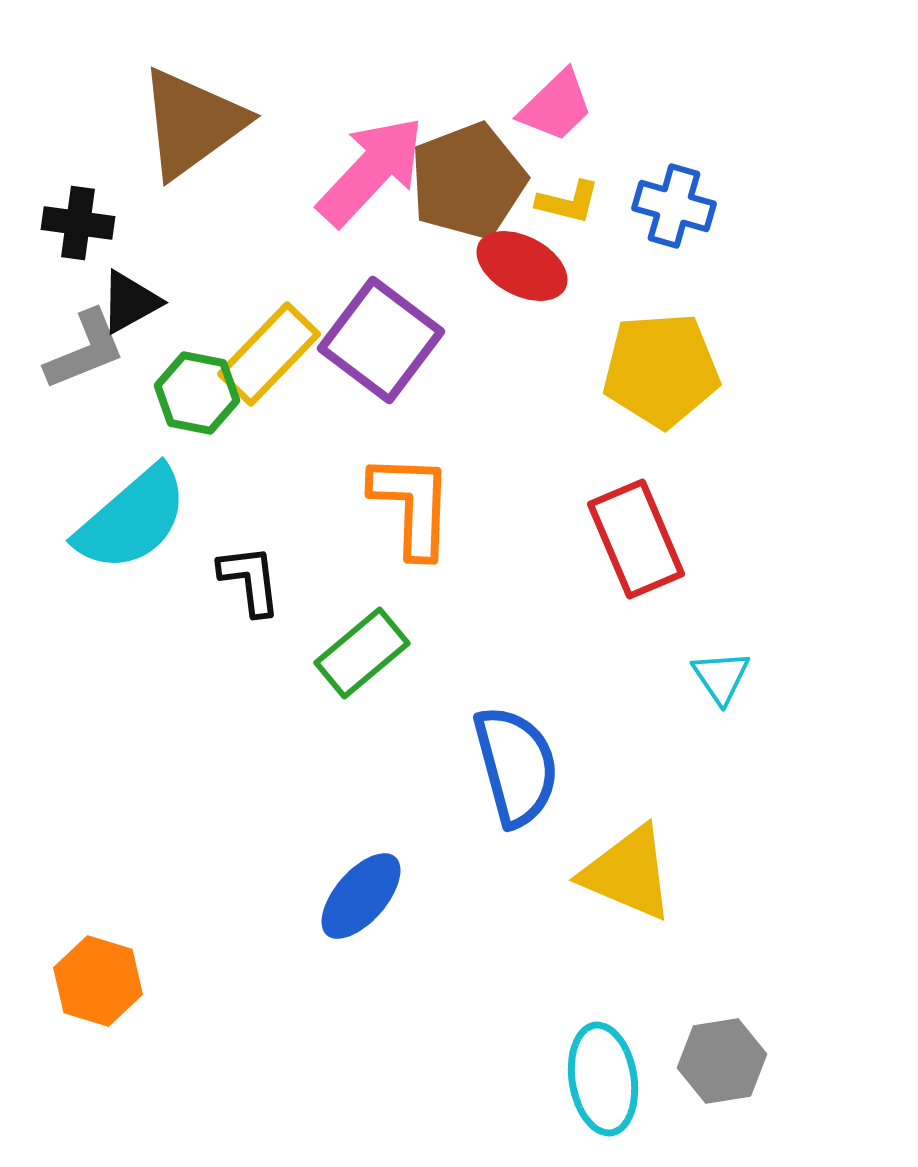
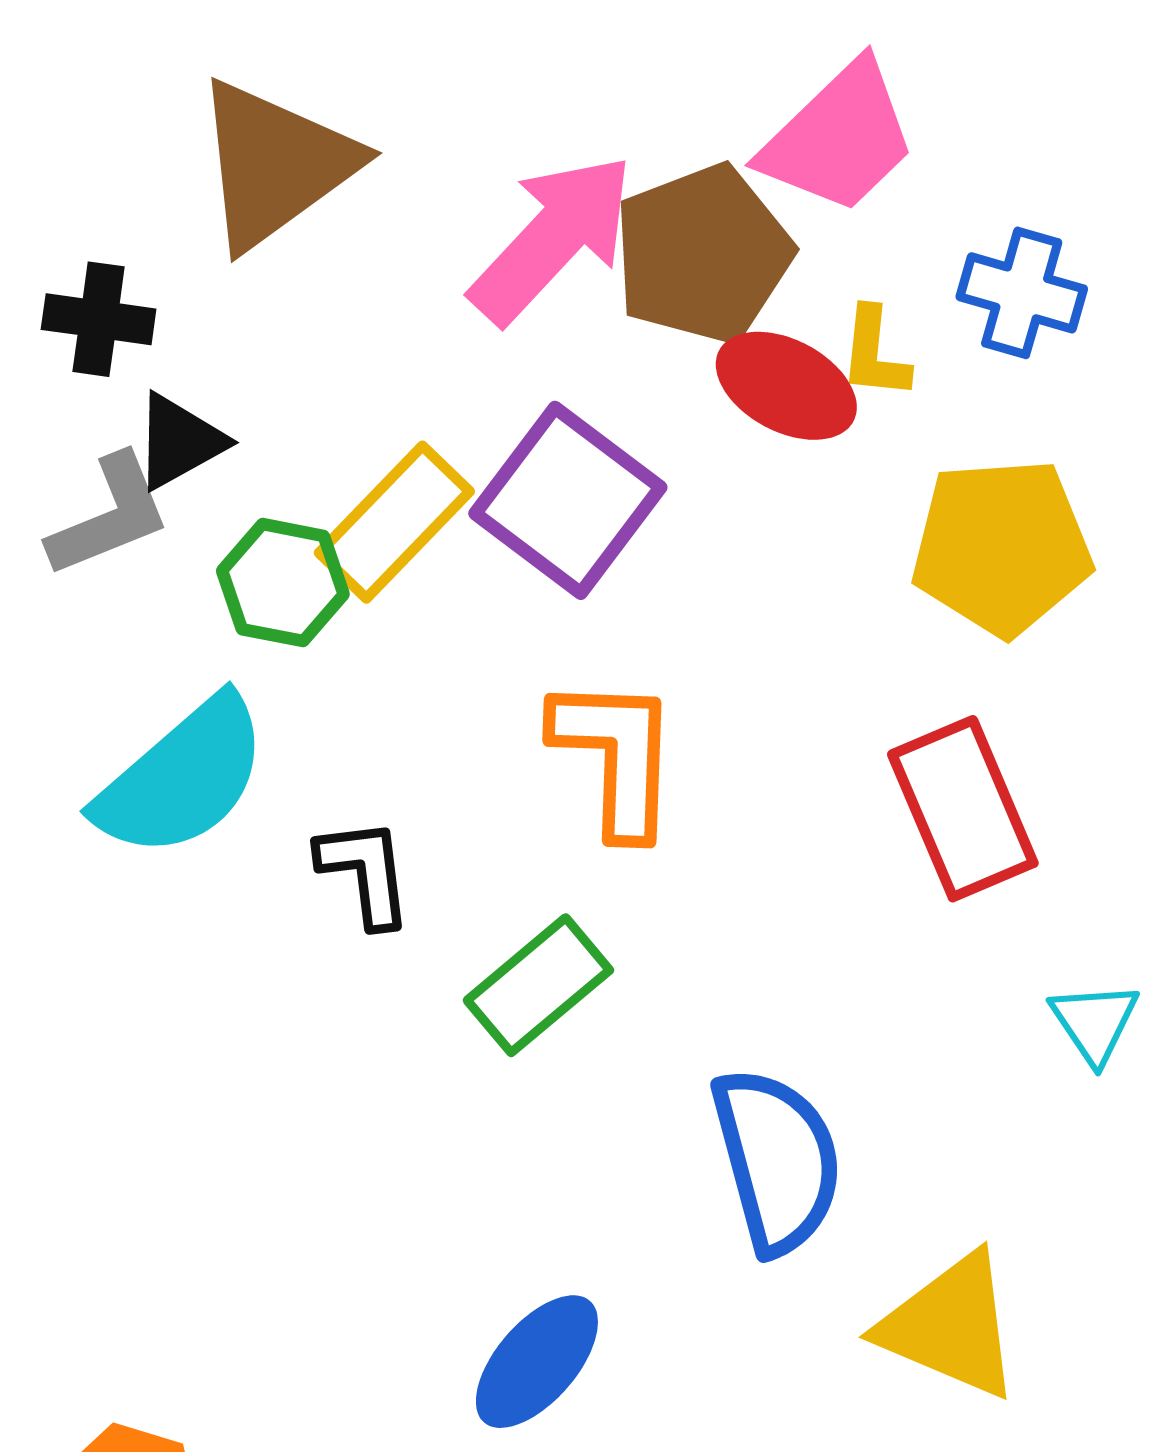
pink trapezoid: (556, 106) -> (839, 138), size x1.4
yellow L-shape: (568, 202) -> (875, 353), moved, turned 82

